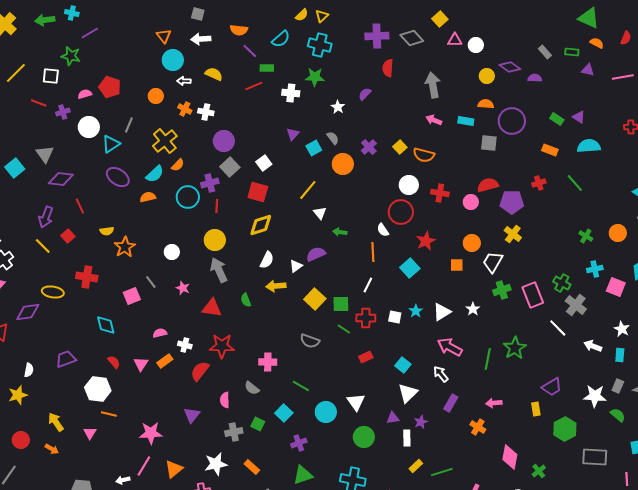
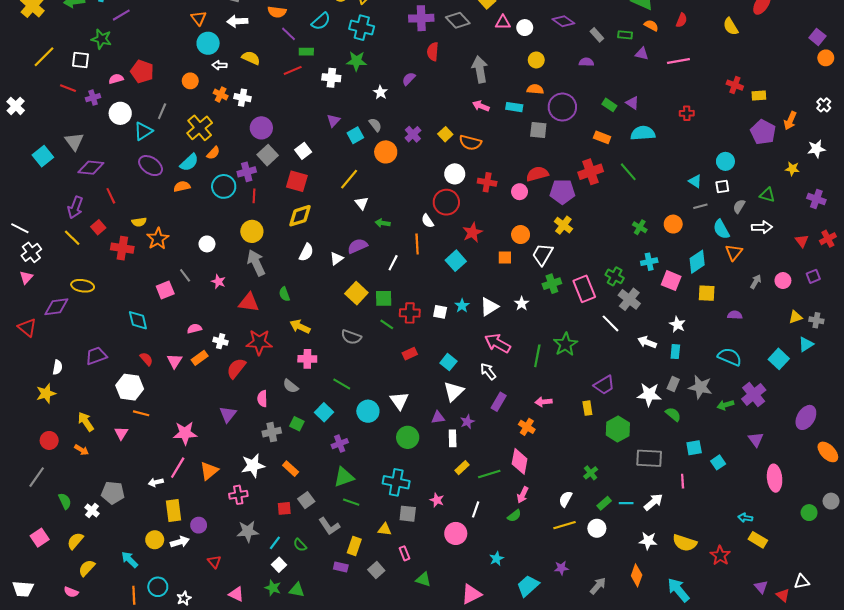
purple diamond: (510, 67) -> (563, 21), moved
red cross: (539, 183) -> (591, 172), size x1.6
red cross: (87, 277) -> (122, 248), moved
white line: (368, 285) -> (393, 263), moved
yellow arrow: (276, 286) -> (300, 327), moved, turned 30
pink diamond: (510, 457) -> (520, 461), moved

